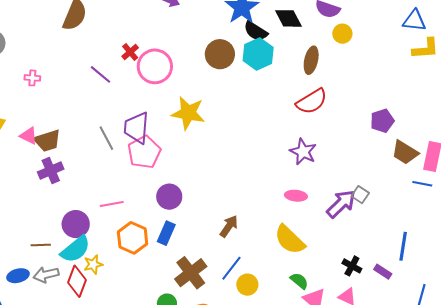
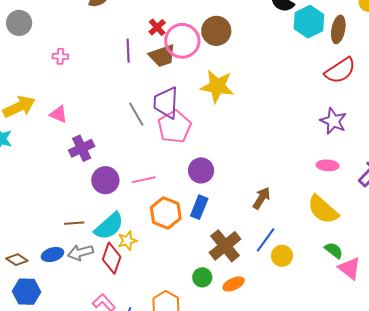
brown circle: (220, 54) -> (216, 31), moved
cyan hexagon: (258, 54) -> (309, 22), moved
purple line: (100, 74) -> (128, 51), turned 50
brown trapezoid: (47, 141) -> (162, 56), moved
purple circle: (76, 224) -> (105, 180), moved

